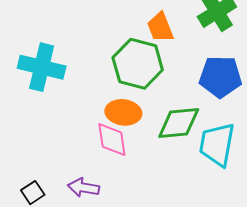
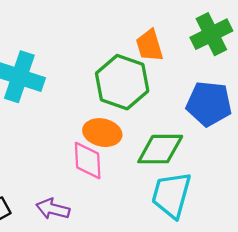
cyan trapezoid: (217, 144) -> (171, 195), moved

